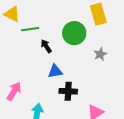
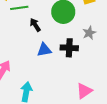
black cross: (68, 91) -> (69, 48), moved

